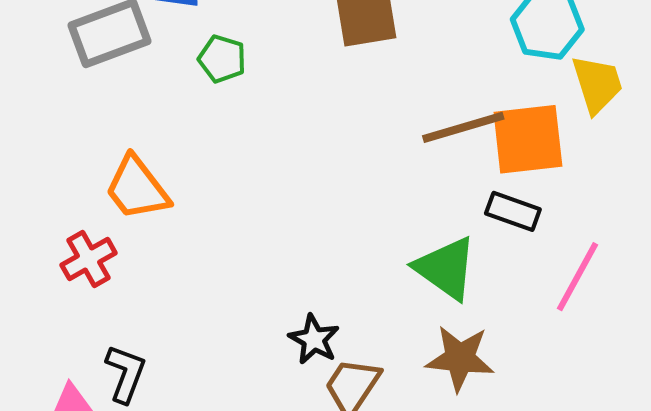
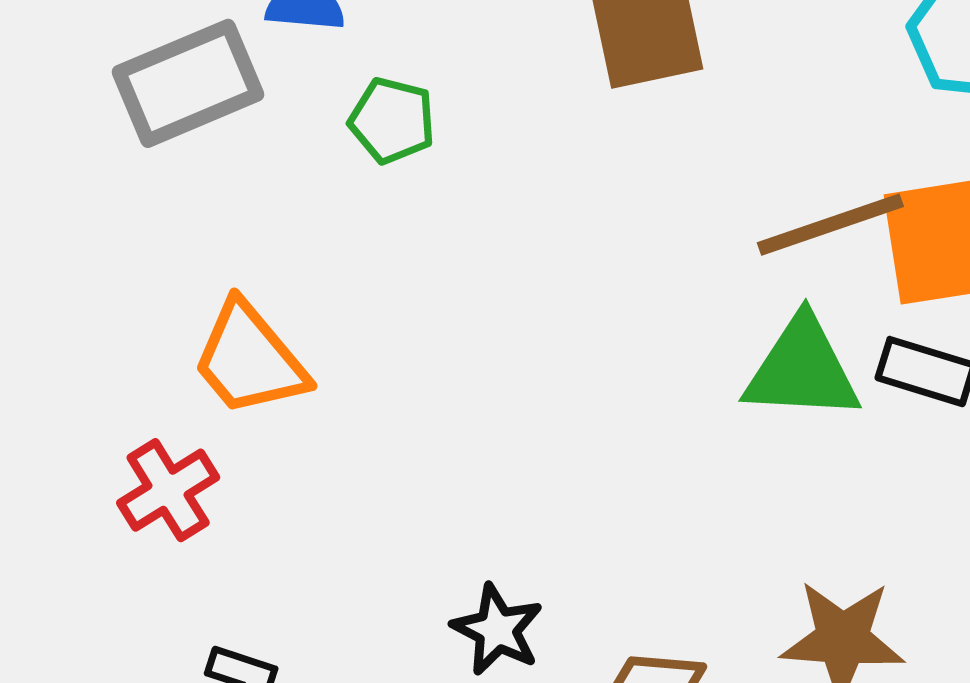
green triangle: (446, 268) -> (802, 369), moved, turned -30
black star: (314, 339) -> (497, 630), moved

